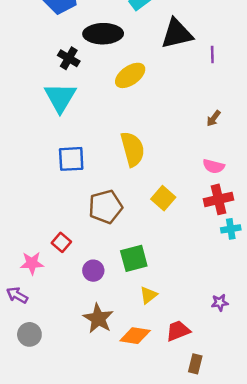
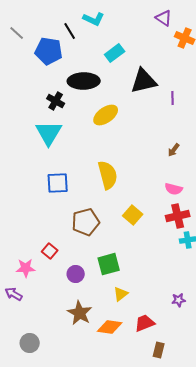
gray circle: (29, 334) -> (30, 343), moved

